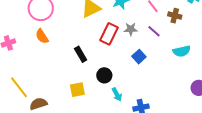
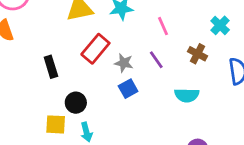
brown cross: (175, 16) -> (197, 54), moved
gray star: (131, 29) -> (124, 63), moved
yellow square: (77, 90) -> (56, 124), moved

